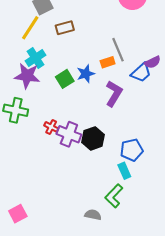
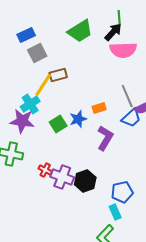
yellow line: (30, 28) -> (43, 85), moved
gray line: (118, 50) -> (127, 96), moved

